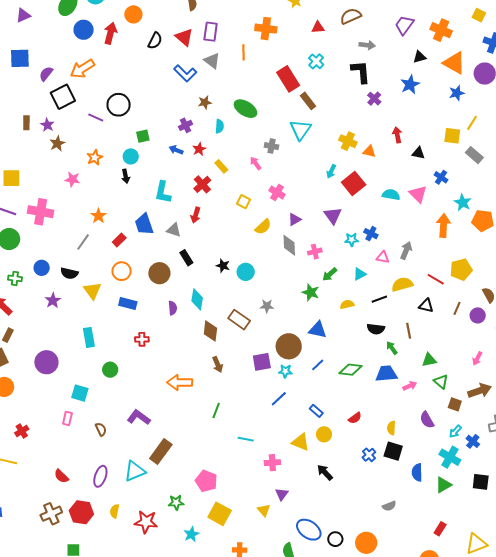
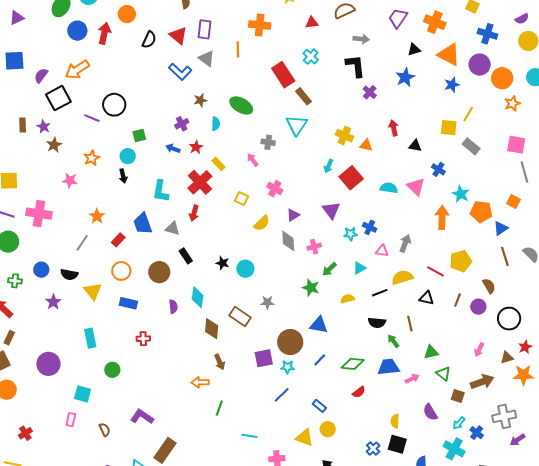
red cross: (202, 184) -> (200, 182), size x1.4
orange arrow: (180, 382) -> (200, 382), moved, size x0.7
red semicircle: (355, 418) -> (359, 392), moved

